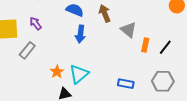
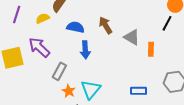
purple arrow: (36, 23) -> (39, 47), size x1.6
black line: (165, 47) -> (167, 23), moved
gray rectangle: (27, 50) -> (59, 71), moved

